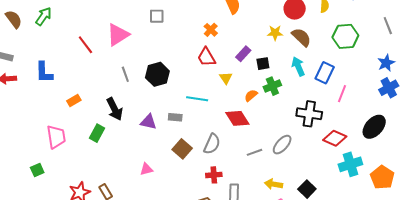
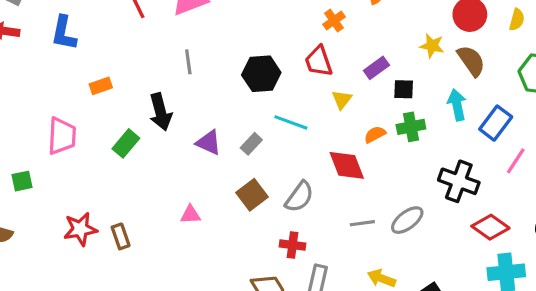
black hexagon: (157, 74) -> (261, 74), moved
gray rectangle: (175, 117) -> (251, 144), turned -64

